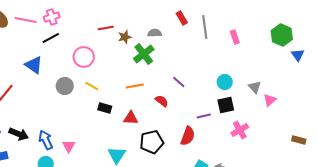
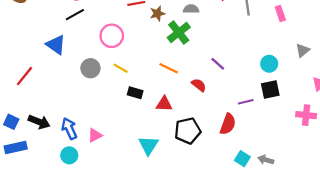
orange line: (135, 86) -> (169, 68), turned 36
gray triangle: (255, 87) -> (303, 50), moved, turned 32
pink cross: (240, 130) -> (306, 115), moved, turned 36
pink triangle: (69, 146) -> (95, 135), turned 32

